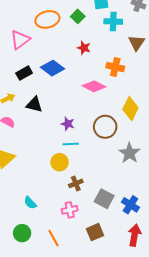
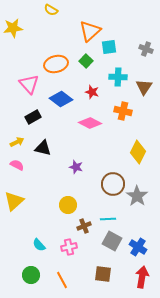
cyan cross: (113, 21) -> (118, 77), moved
pink triangle: (20, 40) -> (29, 84), turned -35
blue diamond: (52, 68) -> (61, 99), moved
pink diamond: (94, 86) -> (90, 123), moved
brown circle: (105, 127) -> (113, 184), moved
cyan line: (71, 144) -> (108, 219), moved
pink cross: (70, 210) -> (69, 247), moved
brown square: (95, 232) -> (103, 274), turned 30

